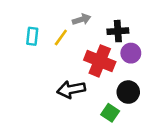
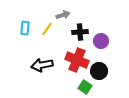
black cross: (118, 31) -> (80, 32), moved
red cross: (100, 61) -> (77, 60), moved
black arrow: (71, 89) -> (42, 65), moved

